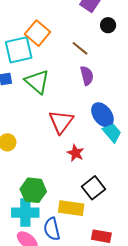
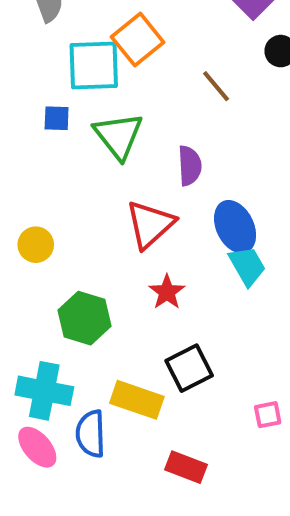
purple semicircle: (87, 76) -> (190, 166), moved
green hexagon: (33, 190) -> (85, 318), moved

